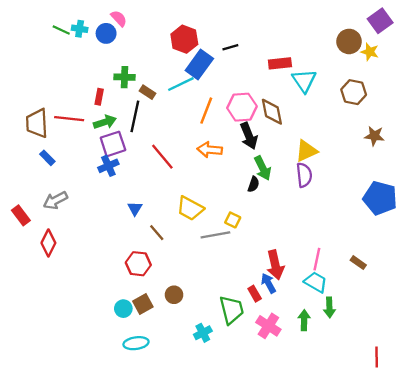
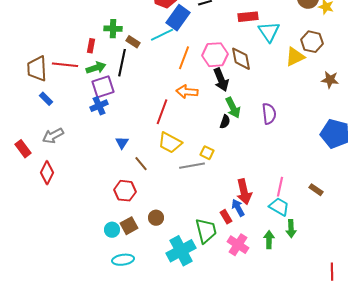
yellow triangle: (306, 151) -> (295, 57), moved
red line: (162, 157) -> (162, 112), moved, turned 60
cyan cross: (203, 333) -> (181, 251), size x1.8

